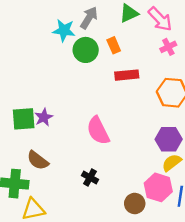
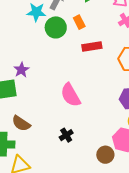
purple star: (44, 117) -> (21, 70), moved
black cross: (90, 177) -> (66, 135), turned 32

